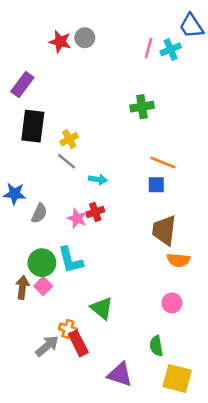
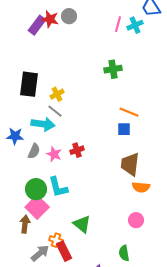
purple rectangle: (22, 85) -> (37, 25), moved
cyan arrow: (98, 179) -> (43, 124), moved, size x1.6
pink star: (77, 218) -> (54, 154), moved
pink square: (43, 286) -> (37, 207), size x1.6
brown arrow: (22, 287) -> (25, 224), moved

